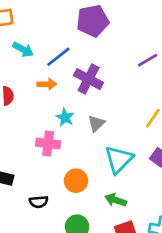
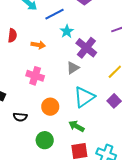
purple cross: (89, 79) -> (86, 48), moved
orange arrow: (47, 84) -> (38, 45), moved
cyan star: (65, 117) -> (67, 31), moved

